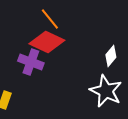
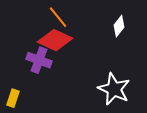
white diamond: (111, 56) -> (119, 26), moved

